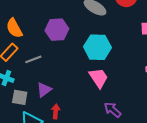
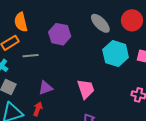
cyan hexagon: (97, 47) -> (116, 54), moved
purple triangle: (44, 90) -> (46, 88), moved

